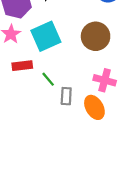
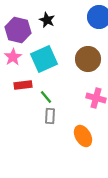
gray rectangle: (66, 96) -> (50, 116), moved
orange ellipse: (94, 107) -> (83, 136), moved

